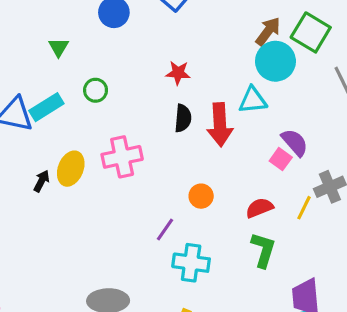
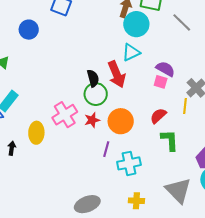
red star: (178, 73) -> (92, 120), moved
green circle: (96, 90) -> (96, 94), moved, size x1.5
black arrow: (42, 181) -> (12, 148), moved
orange circle: (201, 196) -> (121, 121), size x1.6

